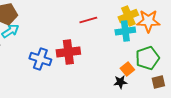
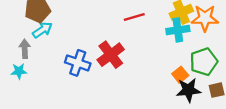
red cross: (68, 52) -> (111, 55), turned -30
black star: (120, 82) -> (188, 90), moved, size x1.5

